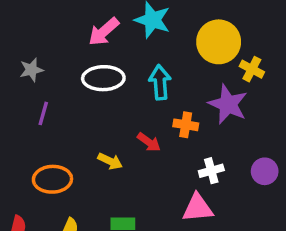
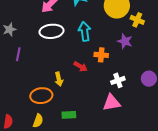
purple star: (228, 104) -> (125, 41), size x0.7
yellow arrow: (110, 161) -> (59, 79), turned 56
orange ellipse: (52, 179) -> (41, 96), moved

